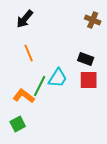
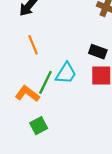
green square: (18, 124) -> (39, 126), moved

